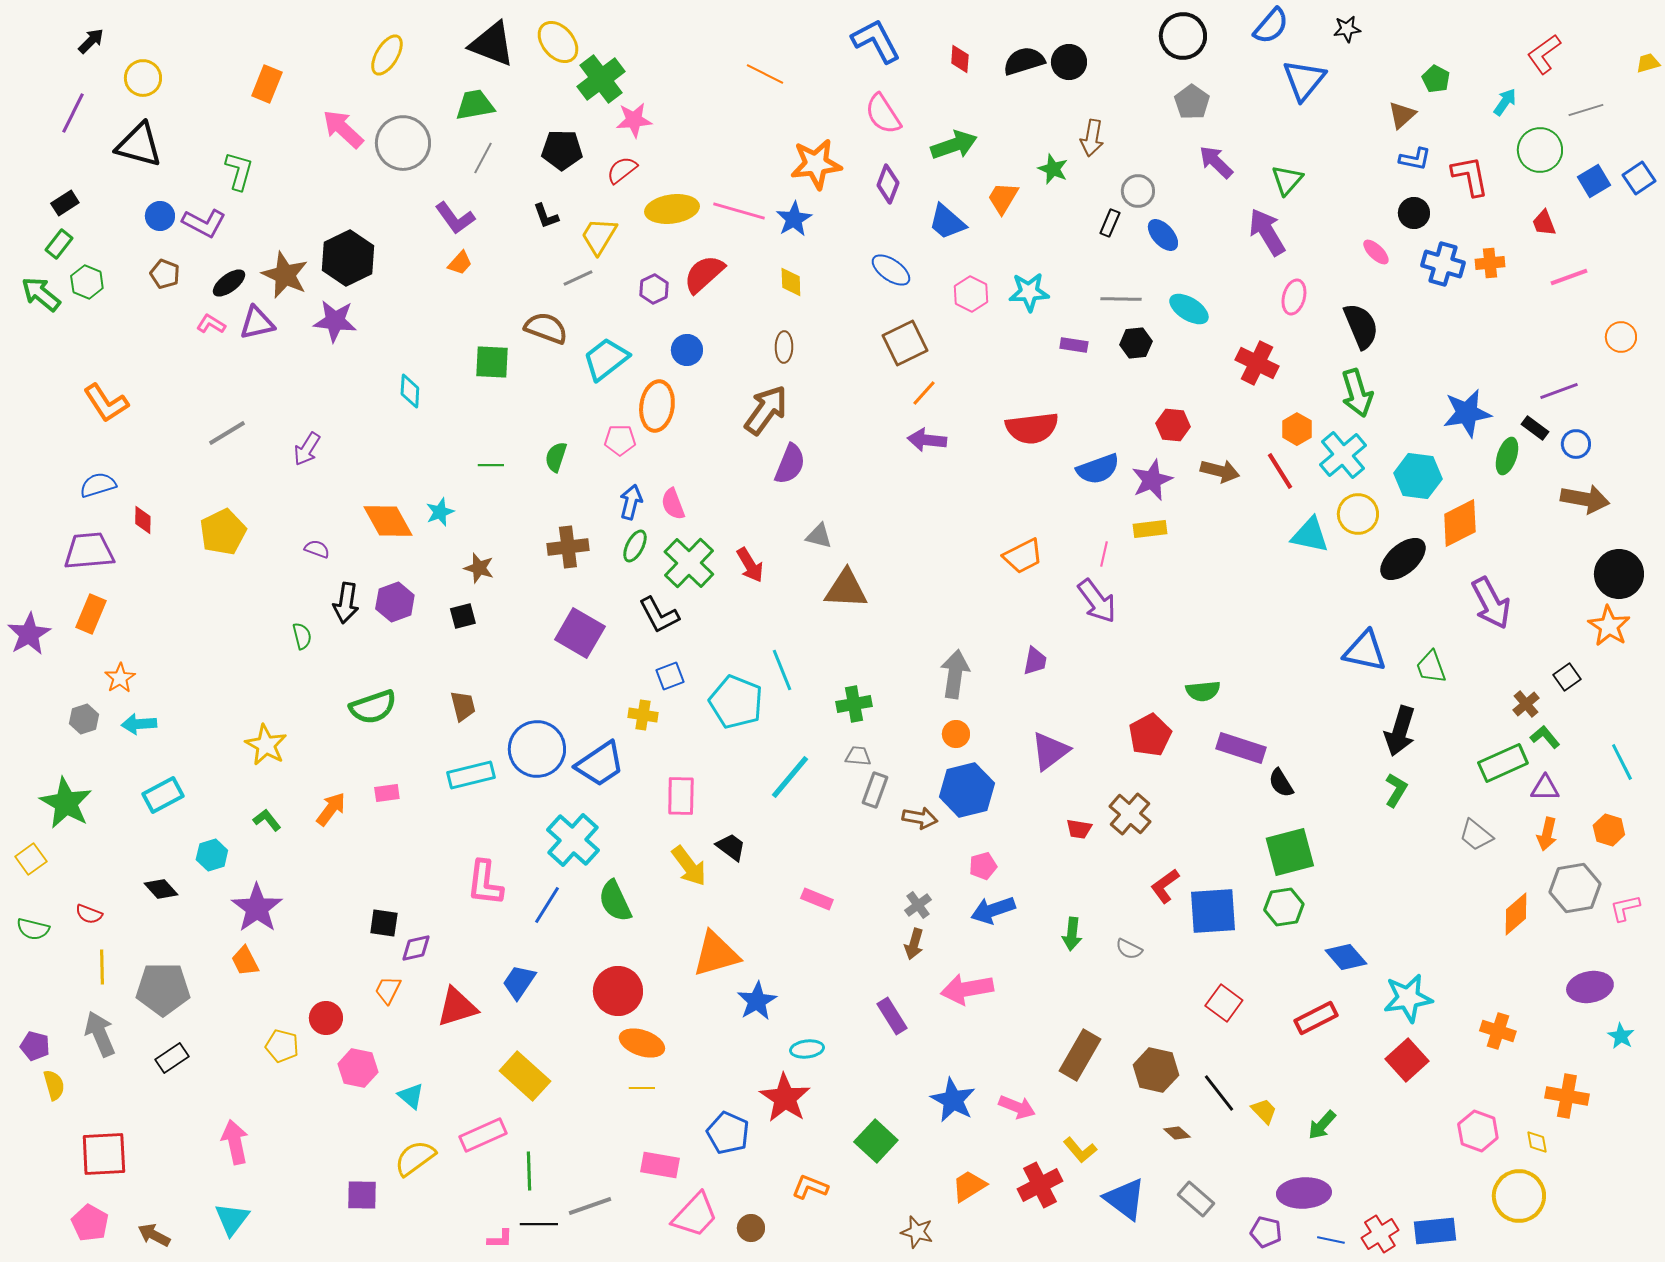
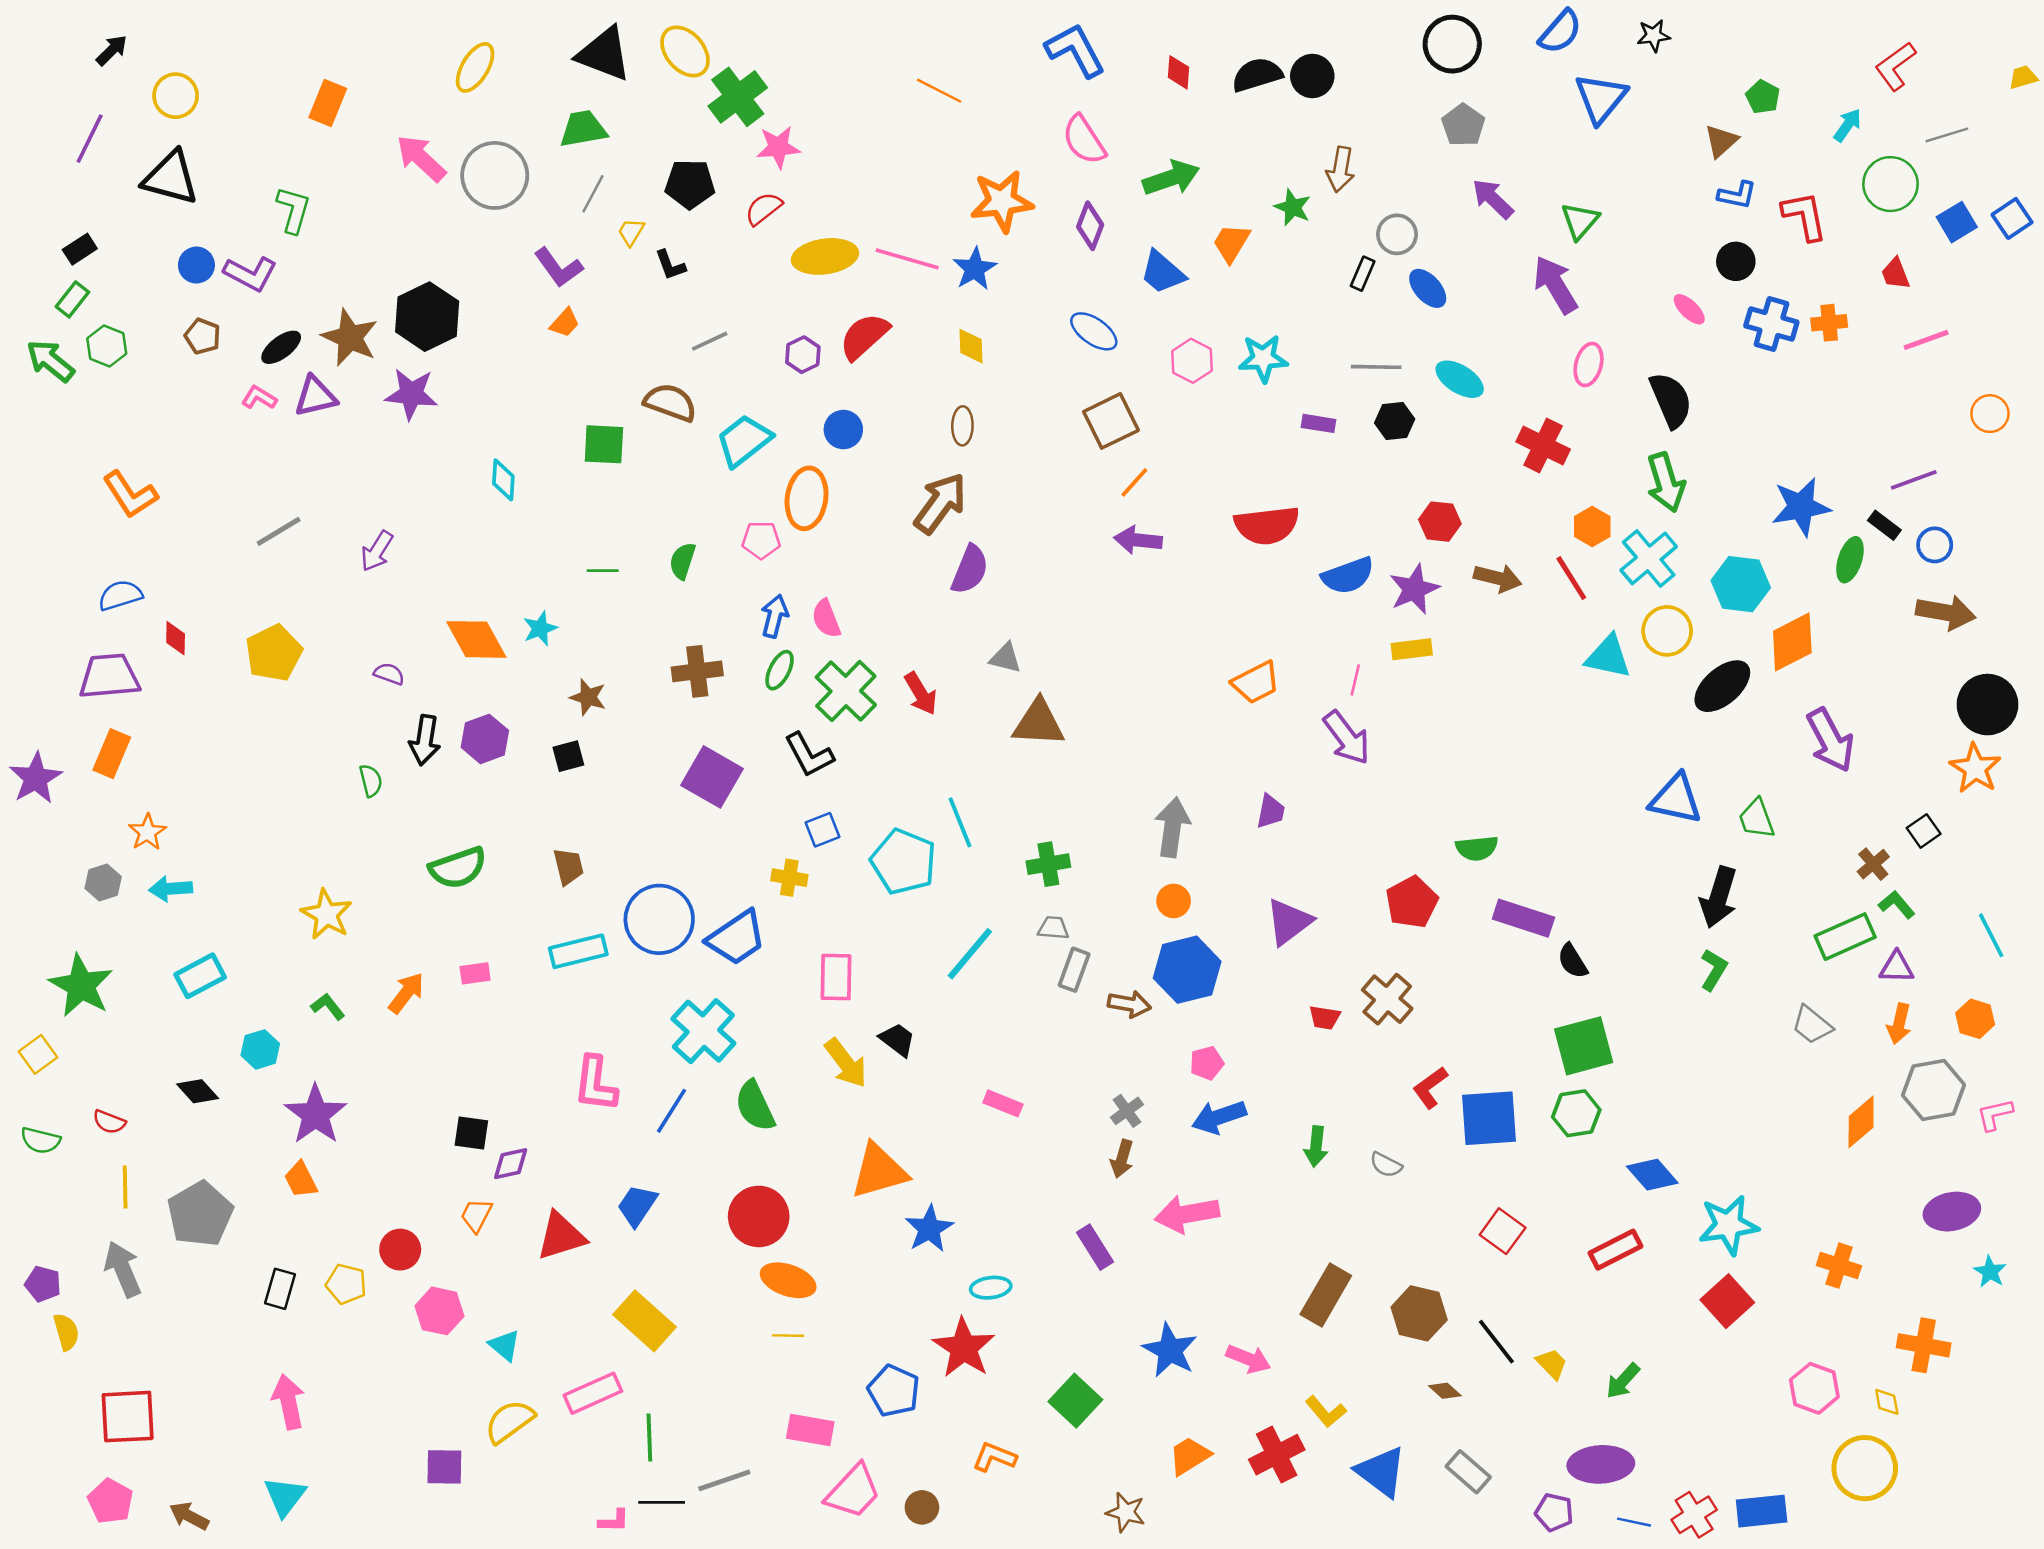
yellow trapezoid: (599, 236) -> (631, 232), moved, size x0.6
gray pentagon: (163, 989) -> (200, 1214), turned -30
black rectangle: (172, 1058) -> (280, 1289), moved, turned -40

